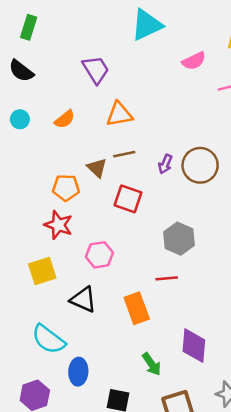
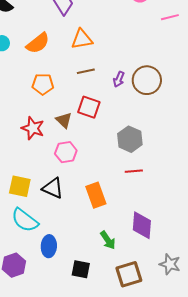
orange semicircle: (65, 119) -> (38, 43), size x1.4
brown triangle: (97, 168) -> (64, 120), moved
orange pentagon: (66, 188) -> (43, 84), moved
yellow square: (42, 271) -> (20, 186), moved, turned 30
red line: (167, 278) -> (134, 171), moved

